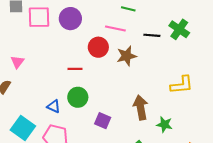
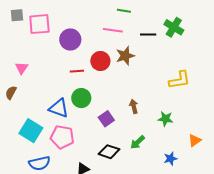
purple circle: (70, 19) -> (70, 39), moved
red circle: (98, 47) -> (100, 61), moved
blue triangle: (54, 106) -> (59, 108), size x1.5
brown arrow: (141, 107) -> (134, 106), moved, size x0.6
purple square: (103, 121) -> (106, 119), turned 35

